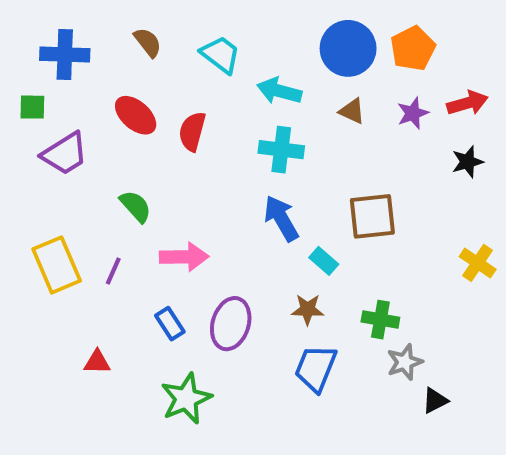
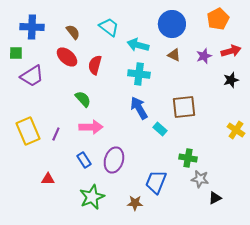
brown semicircle: (148, 42) -> (73, 32), moved
orange pentagon: (413, 48) -> (218, 19), moved
green semicircle: (136, 206) -> (83, 99), moved
brown star: (308, 309) -> (135, 203), moved
gray star: (405, 362) -> (200, 179), turned 30

